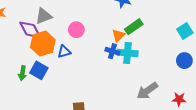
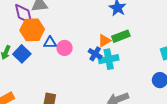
pink circle: (76, 30) -> (65, 48), moved
cyan cross: (127, 53) -> (109, 59), turned -30

